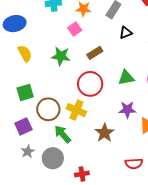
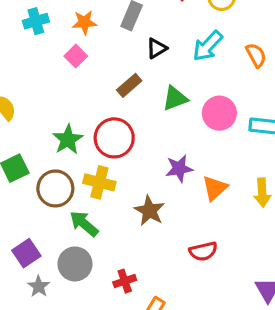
brown rectangle: (95, 53) -> (129, 85), moved
green star: (61, 56) -> (68, 140), moved, turned -30
green triangle: (126, 78) -> (175, 98), moved
purple square: (23, 126) -> (26, 253), moved
gray star: (28, 151) -> (39, 286), moved

